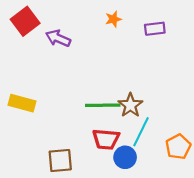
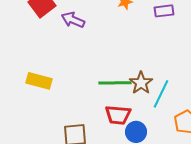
cyan line: (141, 132) -> (161, 94), moved

